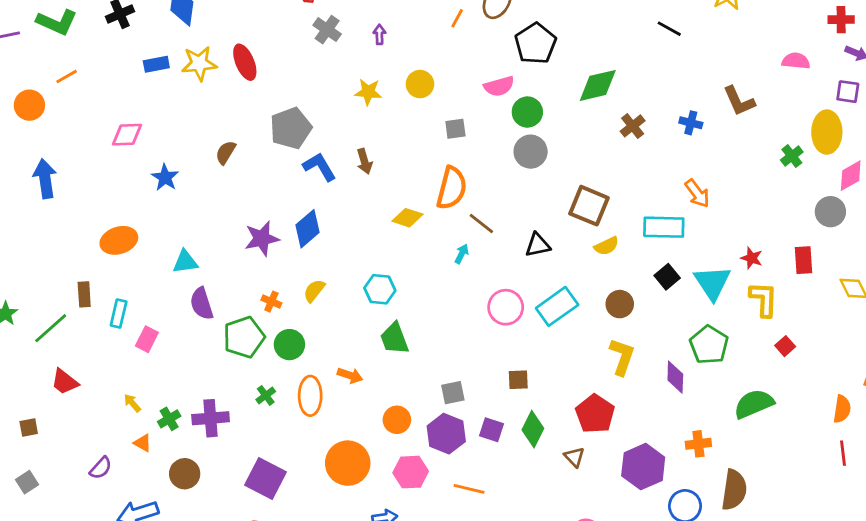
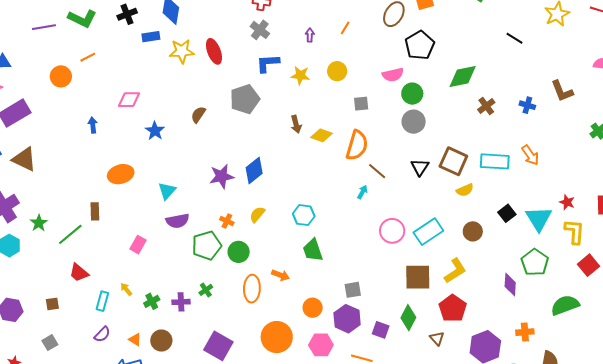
orange line: (457, 18) -> (345, 28), moved
gray cross: (327, 30) -> (260, 30), moved
blue rectangle: (156, 64) -> (151, 37), moved
blue L-shape: (320, 167) -> (268, 63), moved, turned -65
blue arrow: (45, 179) -> (93, 125), moved, size x0.6
yellow diamond: (407, 218) -> (322, 135), moved
cyan rectangle: (664, 227) -> (495, 161), moved
black triangle: (538, 245) -> (420, 167), moved, turned -48
cyan triangle: (185, 262) -> (167, 191), turned -42
purple semicircle: (202, 304) -> (178, 221), turned -85
cyan rectangle: (119, 313) -> (102, 301), moved
red square: (785, 346) -> (588, 265), size x1.5
yellow L-shape: (622, 357) -> (455, 271), moved, turned 36
brown square: (518, 380) -> (418, 277), moved, size x1.8
green cross: (266, 395) -> (206, 290), moved
purple cross: (211, 418) -> (181, 302), size x0.7
purple square: (491, 430) -> (381, 330), moved
orange triangle: (143, 443) -> (135, 340), moved

